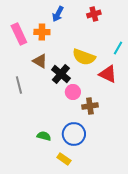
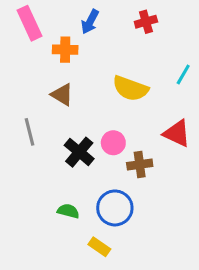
pink rectangle: (19, 34) -> (29, 23), moved
black cross: (61, 74) -> (79, 152), moved
red triangle: (108, 74) -> (177, 133), moved

